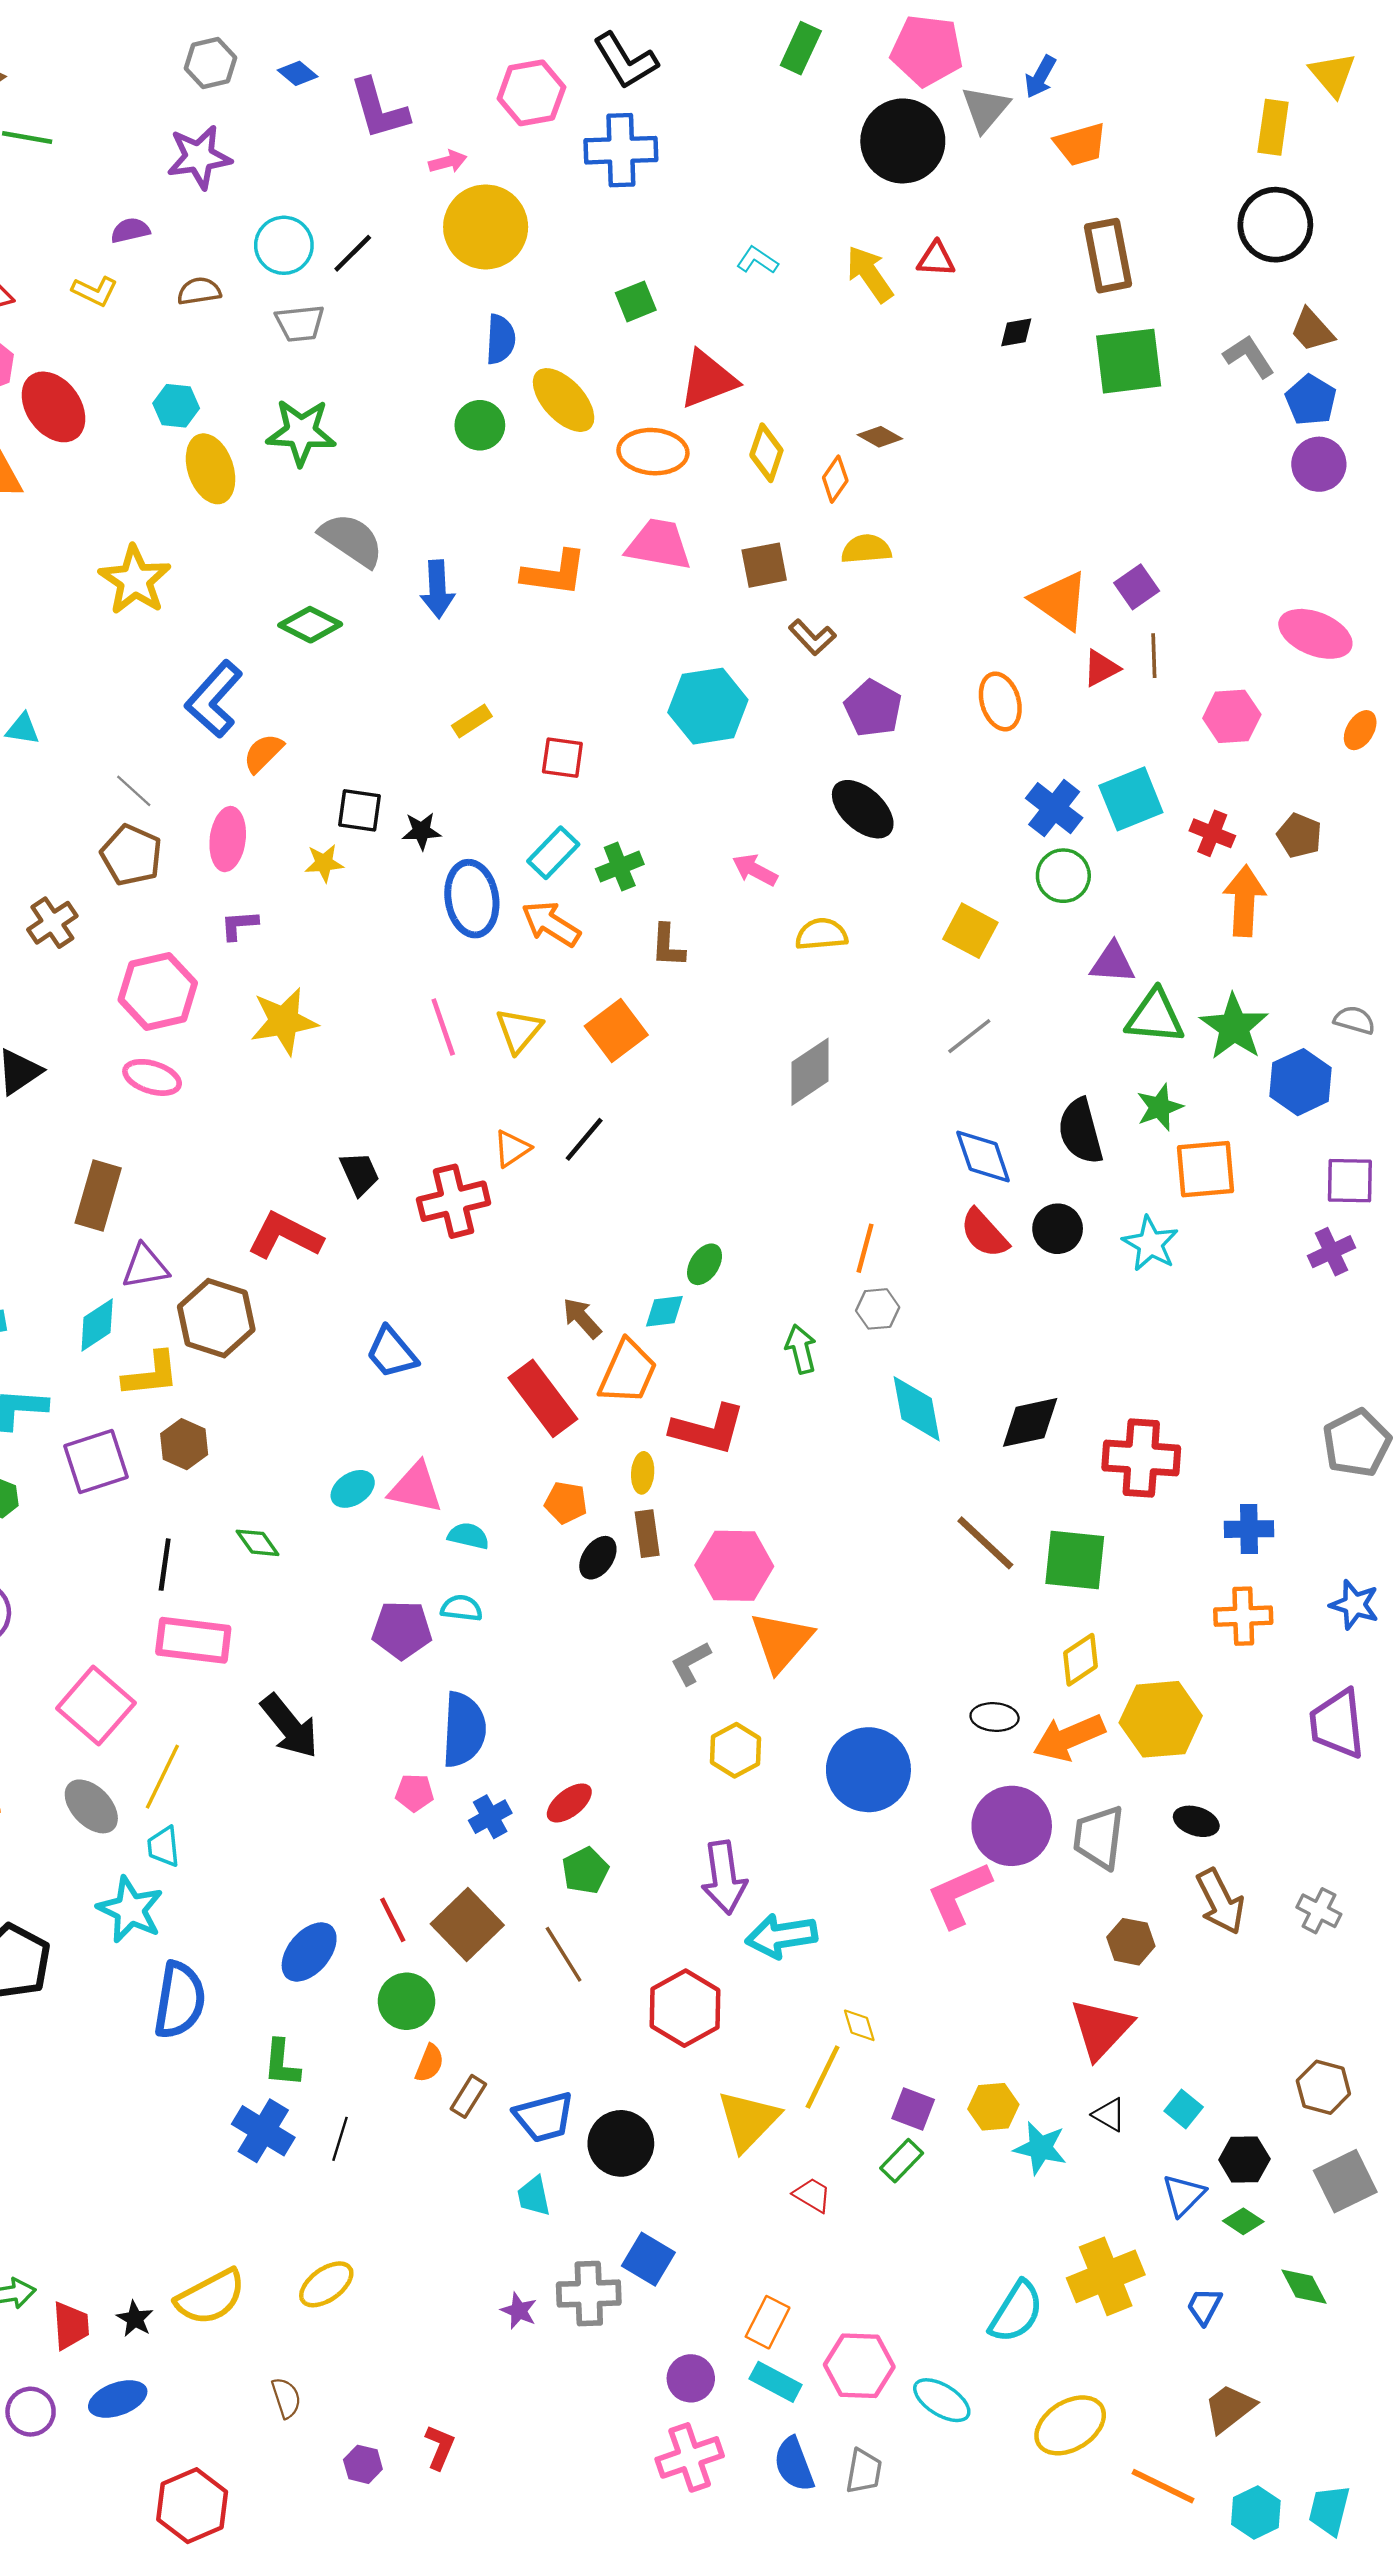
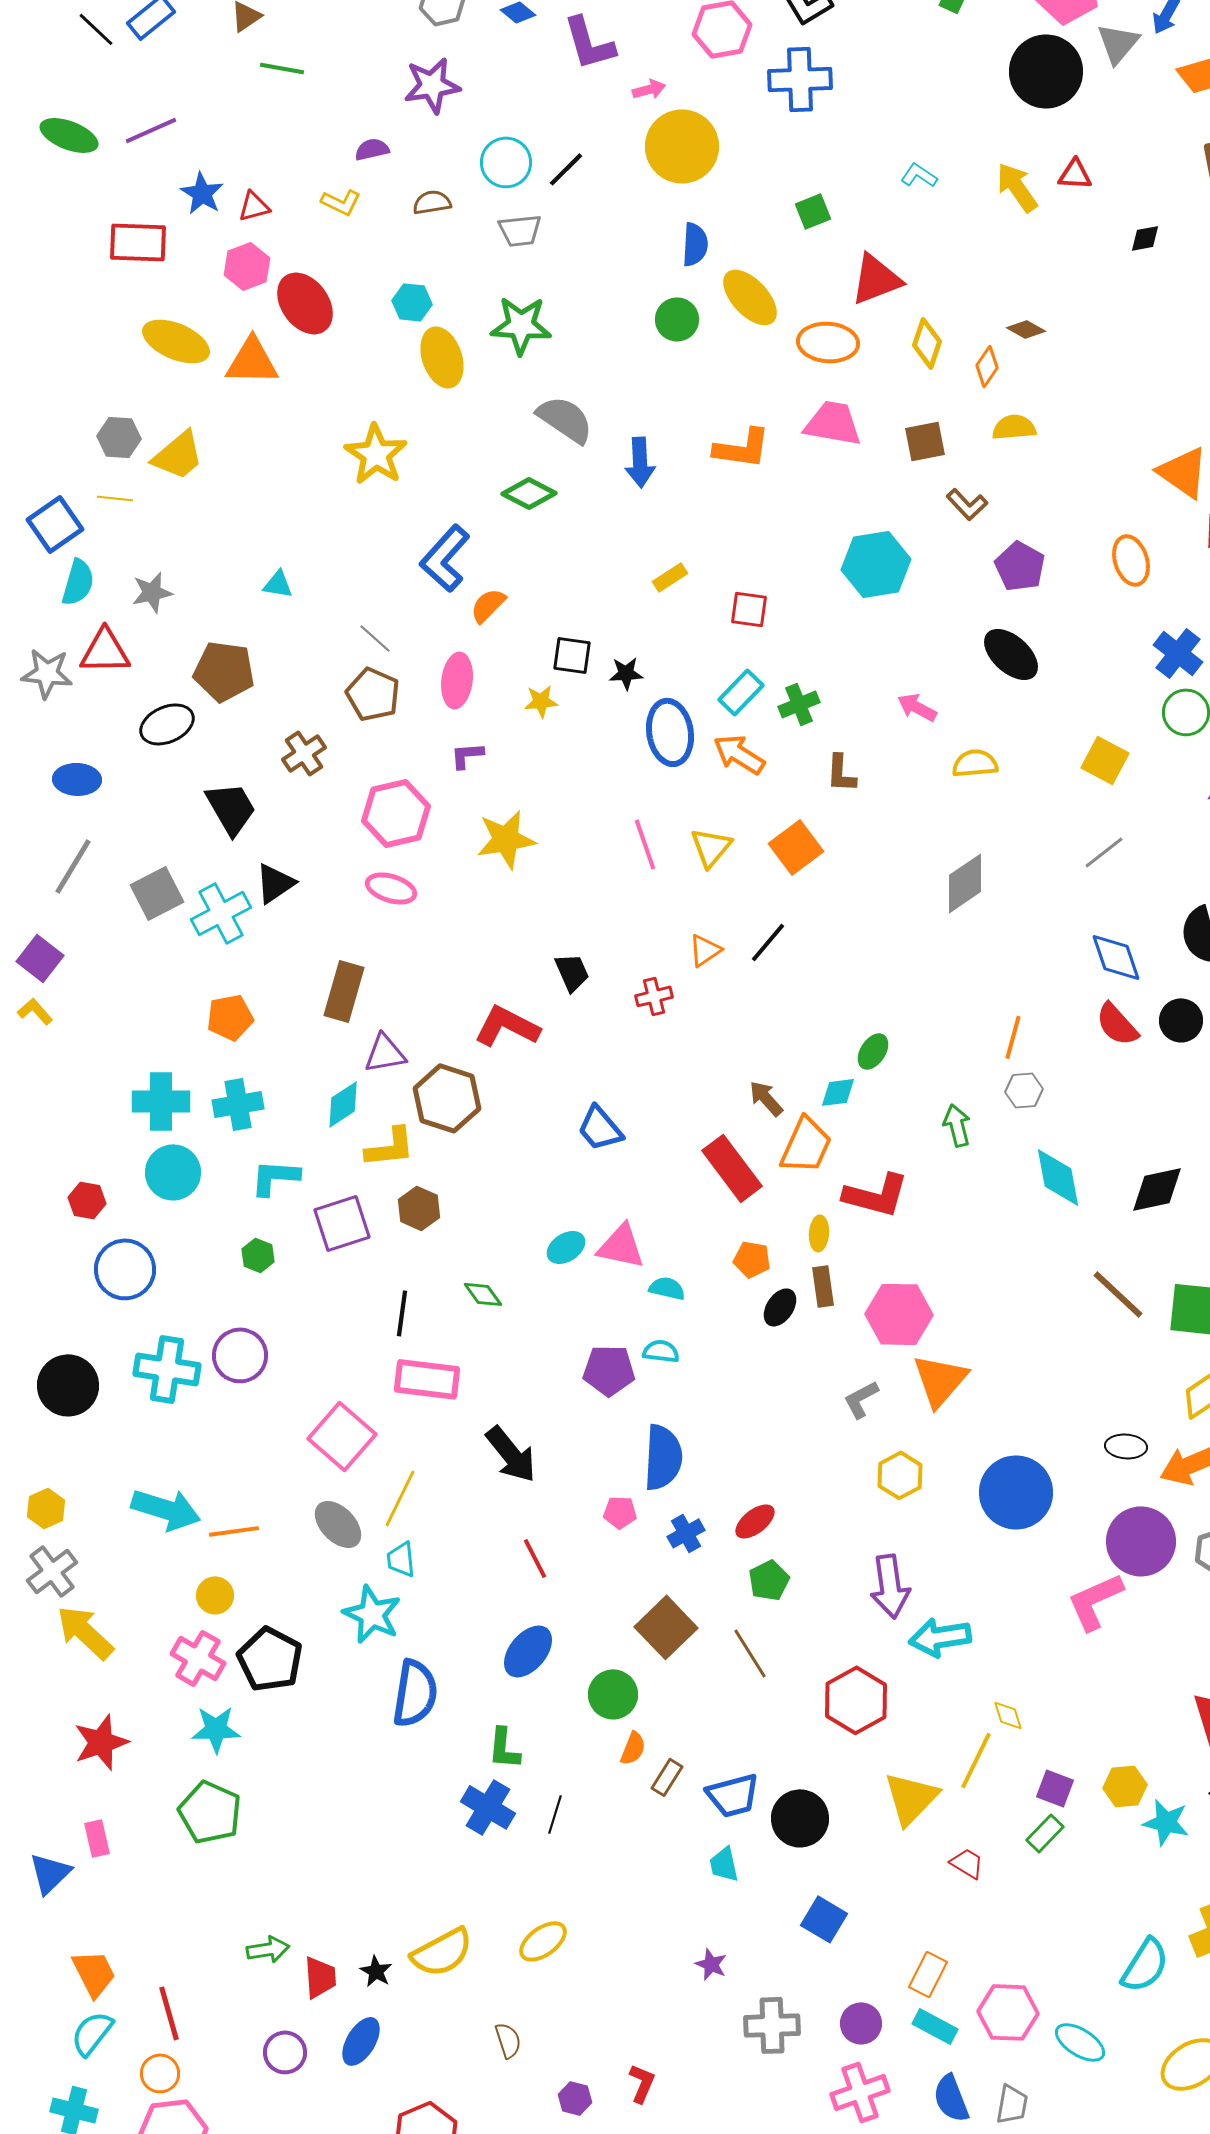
red cross: (454, 1201) -> (654, 996), size x0.6
red line: (393, 1920) -> (535, 1558), moved
gray cross: (589, 2294) -> (772, 2025), moved
blue ellipse: (118, 2399) -> (361, 2041), turned -39

